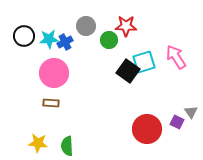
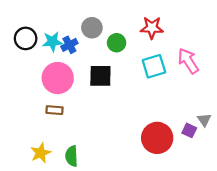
red star: (126, 26) -> (152, 28), moved
black square: (128, 71) -> (100, 76), moved, turned -35
yellow star: (38, 143) -> (41, 153), turned -30

